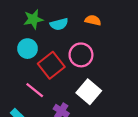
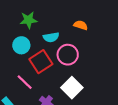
cyan semicircle: (59, 24) -> (51, 37), moved

